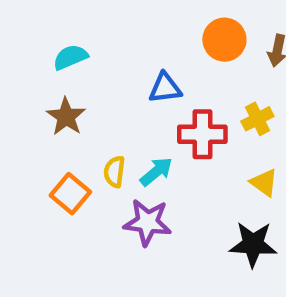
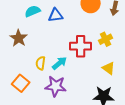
cyan semicircle: (70, 57) -> (33, 11), moved
blue triangle: (165, 88) -> (56, 15), moved
orange square: (70, 194) -> (21, 83), moved

